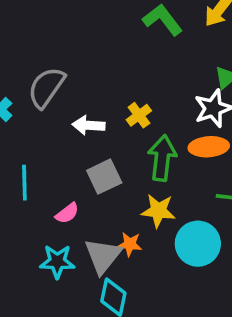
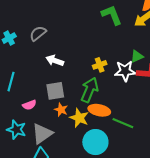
gray semicircle: (46, 87) -> (38, 33), size x0.7
yellow cross: (139, 115) -> (100, 65), moved
orange ellipse: (209, 147) -> (99, 110), moved
orange star: (130, 244) -> (61, 110), moved

